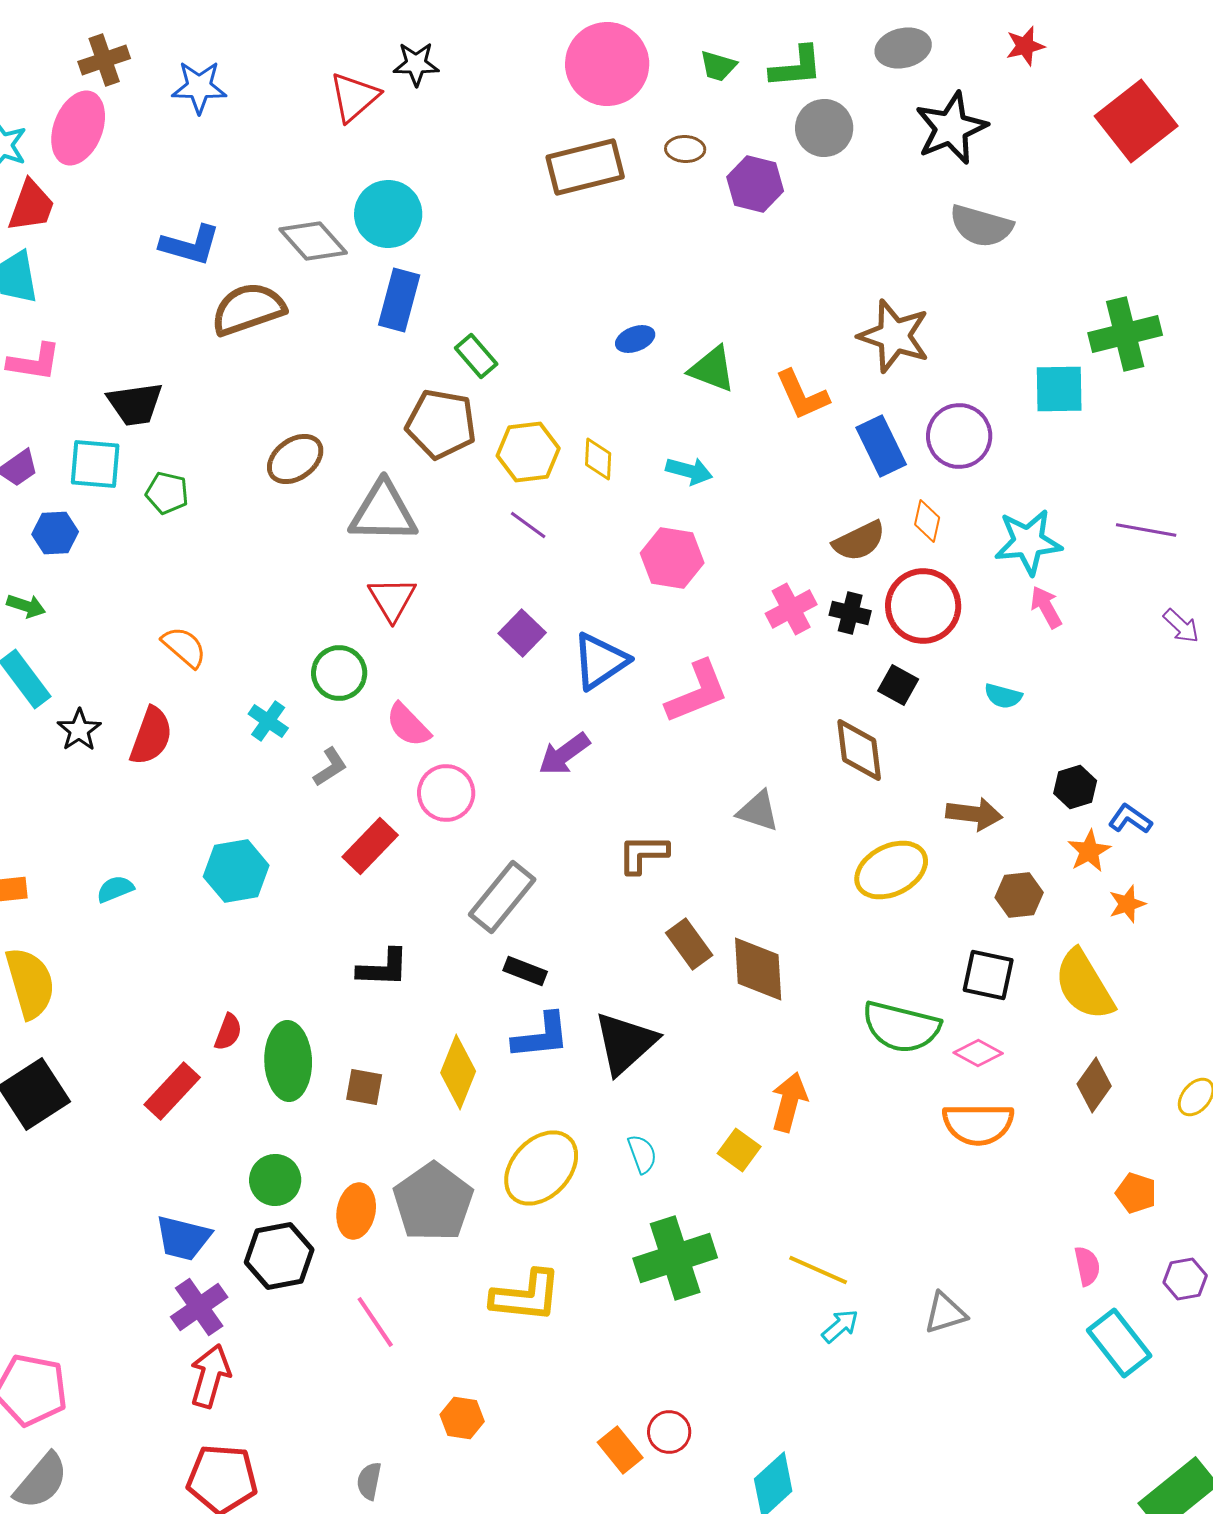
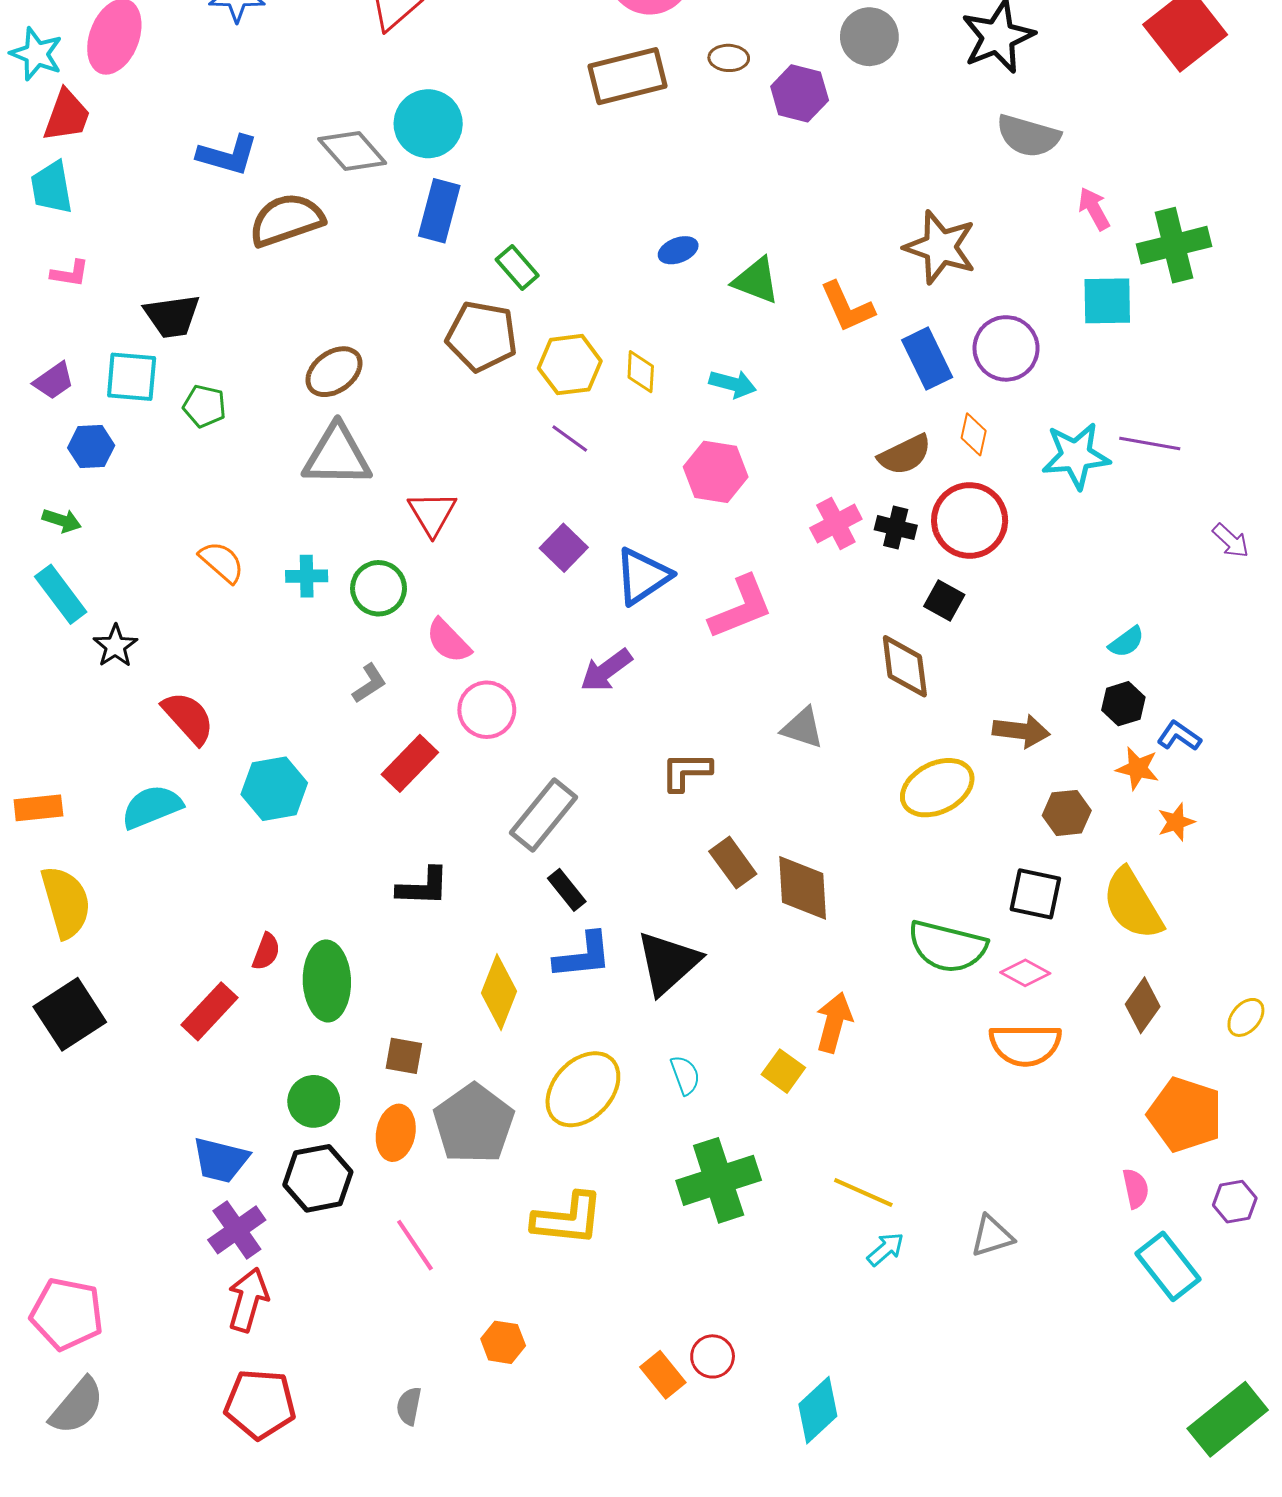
pink L-shape: (34, 362) -> (70, 274), size x0.7
gray triangle: (383, 512) -> (337, 456), moved
purple line: (1146, 530) -> (1150, 444), moved
pink arrow: (1046, 607) -> (1094, 209), moved
cyan semicircle: (1003, 696) -> (1126, 642), moved, turned -51
cyan cross: (268, 721) -> (307, 576), moved, turned -36
red semicircle: (151, 736) -> (188, 718), moved, turned -62
orange star: (1089, 851) -> (1138, 768), turned -30
cyan semicircle: (115, 889) -> (152, 807), size x1.6
black rectangle: (525, 971) -> (567, 890), turned 30
brown square: (364, 1087) -> (404, 1056), moved
orange pentagon: (1136, 1193) -> (1185, 1115), size x1.8

